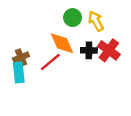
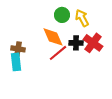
brown cross: (21, 57) -> (18, 49), turned 32
red line: (50, 62) -> (58, 53), moved

